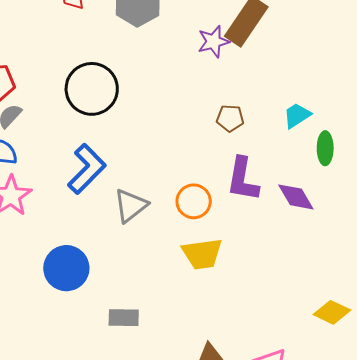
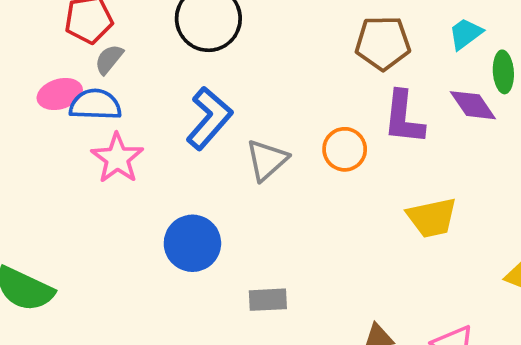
brown pentagon: (230, 118) -> (383, 43), size x1.6
purple diamond: (296, 197) -> (473, 105), moved
yellow trapezoid: (202, 254) -> (432, 218), moved

